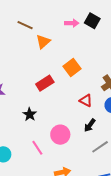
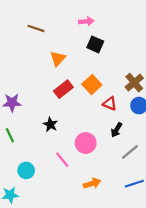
black square: (92, 21) -> (95, 44), moved
orange triangle: (43, 42) -> (58, 58), moved
orange square: (72, 68) -> (92, 85), moved

